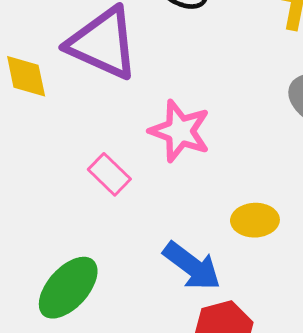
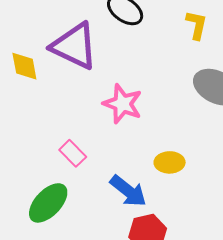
pink rectangle: (109, 174) -> (73, 153), moved

